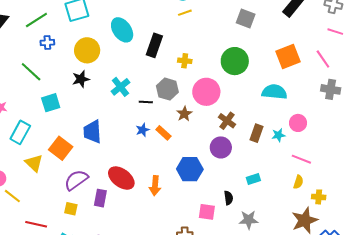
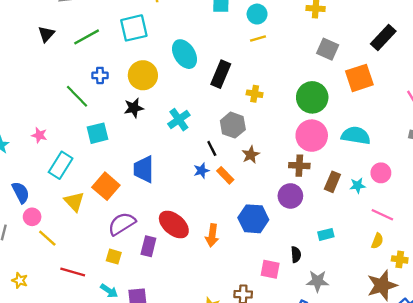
blue cross: (47, 43) -> (100, 75), moved
orange square: (288, 56) -> (359, 78), moved
pink circle: (206, 92) -> (312, 136), moved
black line: (146, 102) -> (212, 148), moved, turned 56
brown cross: (227, 121) -> (299, 166), turned -36

